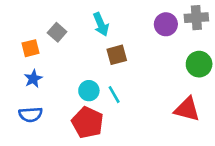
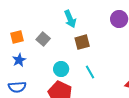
gray square: (57, 32) -> (43, 39), moved
cyan line: (114, 95) -> (90, 72), moved

